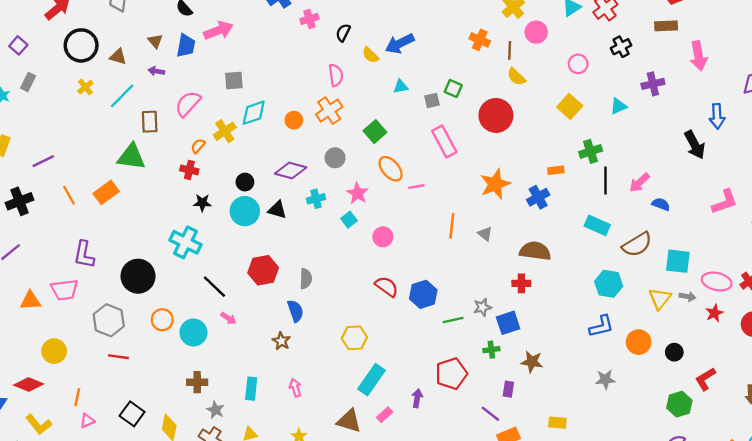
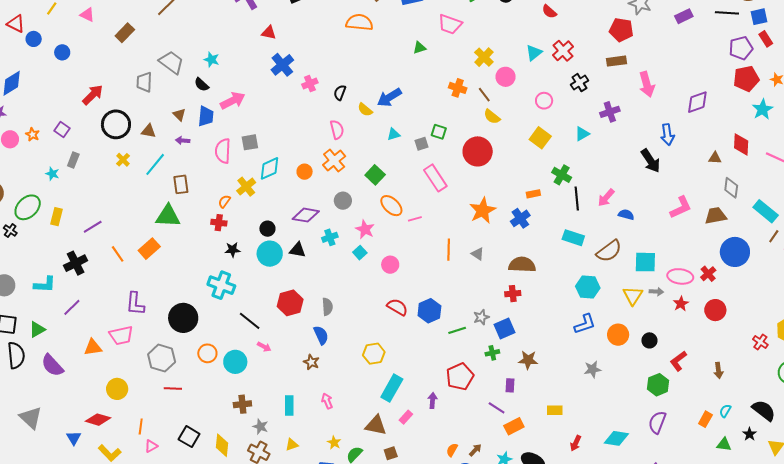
brown line: (510, 50) -> (484, 95), turned -35
pink semicircle: (188, 104) -> (223, 151), moved, turned -35
green cross: (591, 151) -> (562, 175), turned -36

